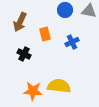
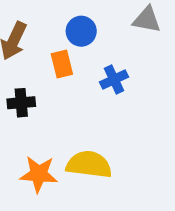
blue circle: (65, 10) -> (81, 31), moved
black cross: (24, 54) -> (21, 103), turned -32

